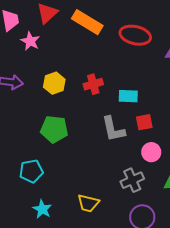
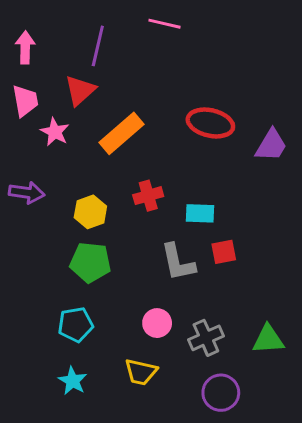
orange rectangle: (87, 22) -> (122, 133), moved, turned -72
yellow hexagon: (54, 83) -> (90, 212), moved
pink circle: (151, 152) -> (157, 323), moved
cyan pentagon: (31, 171) -> (76, 325), moved

